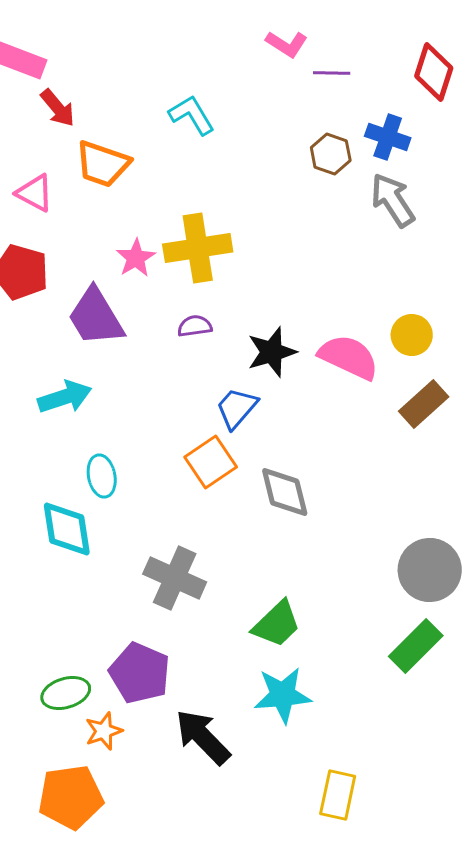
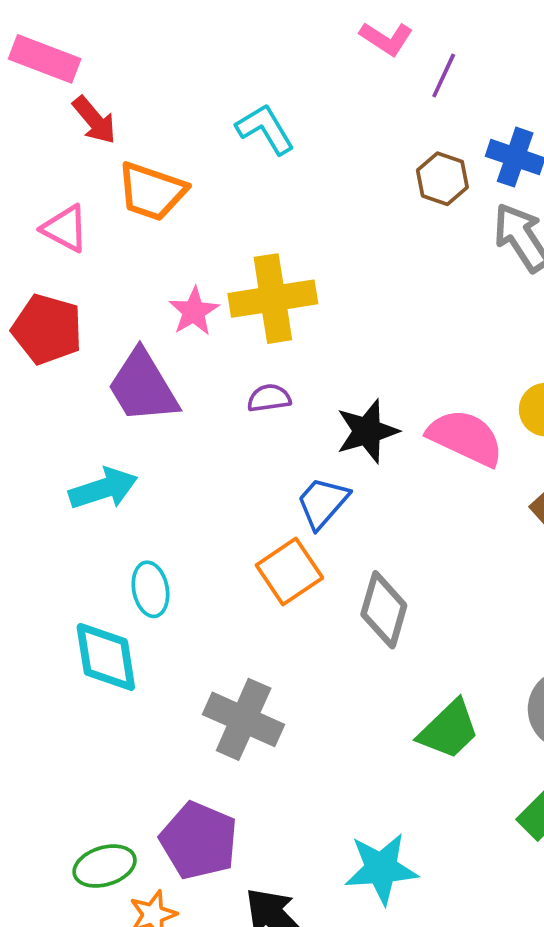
purple line: (332, 73) -> (444, 75), turned -66
gray diamond: (285, 492) -> (384, 610), turned 30
green trapezoid: (277, 624) -> (449, 730), moved

